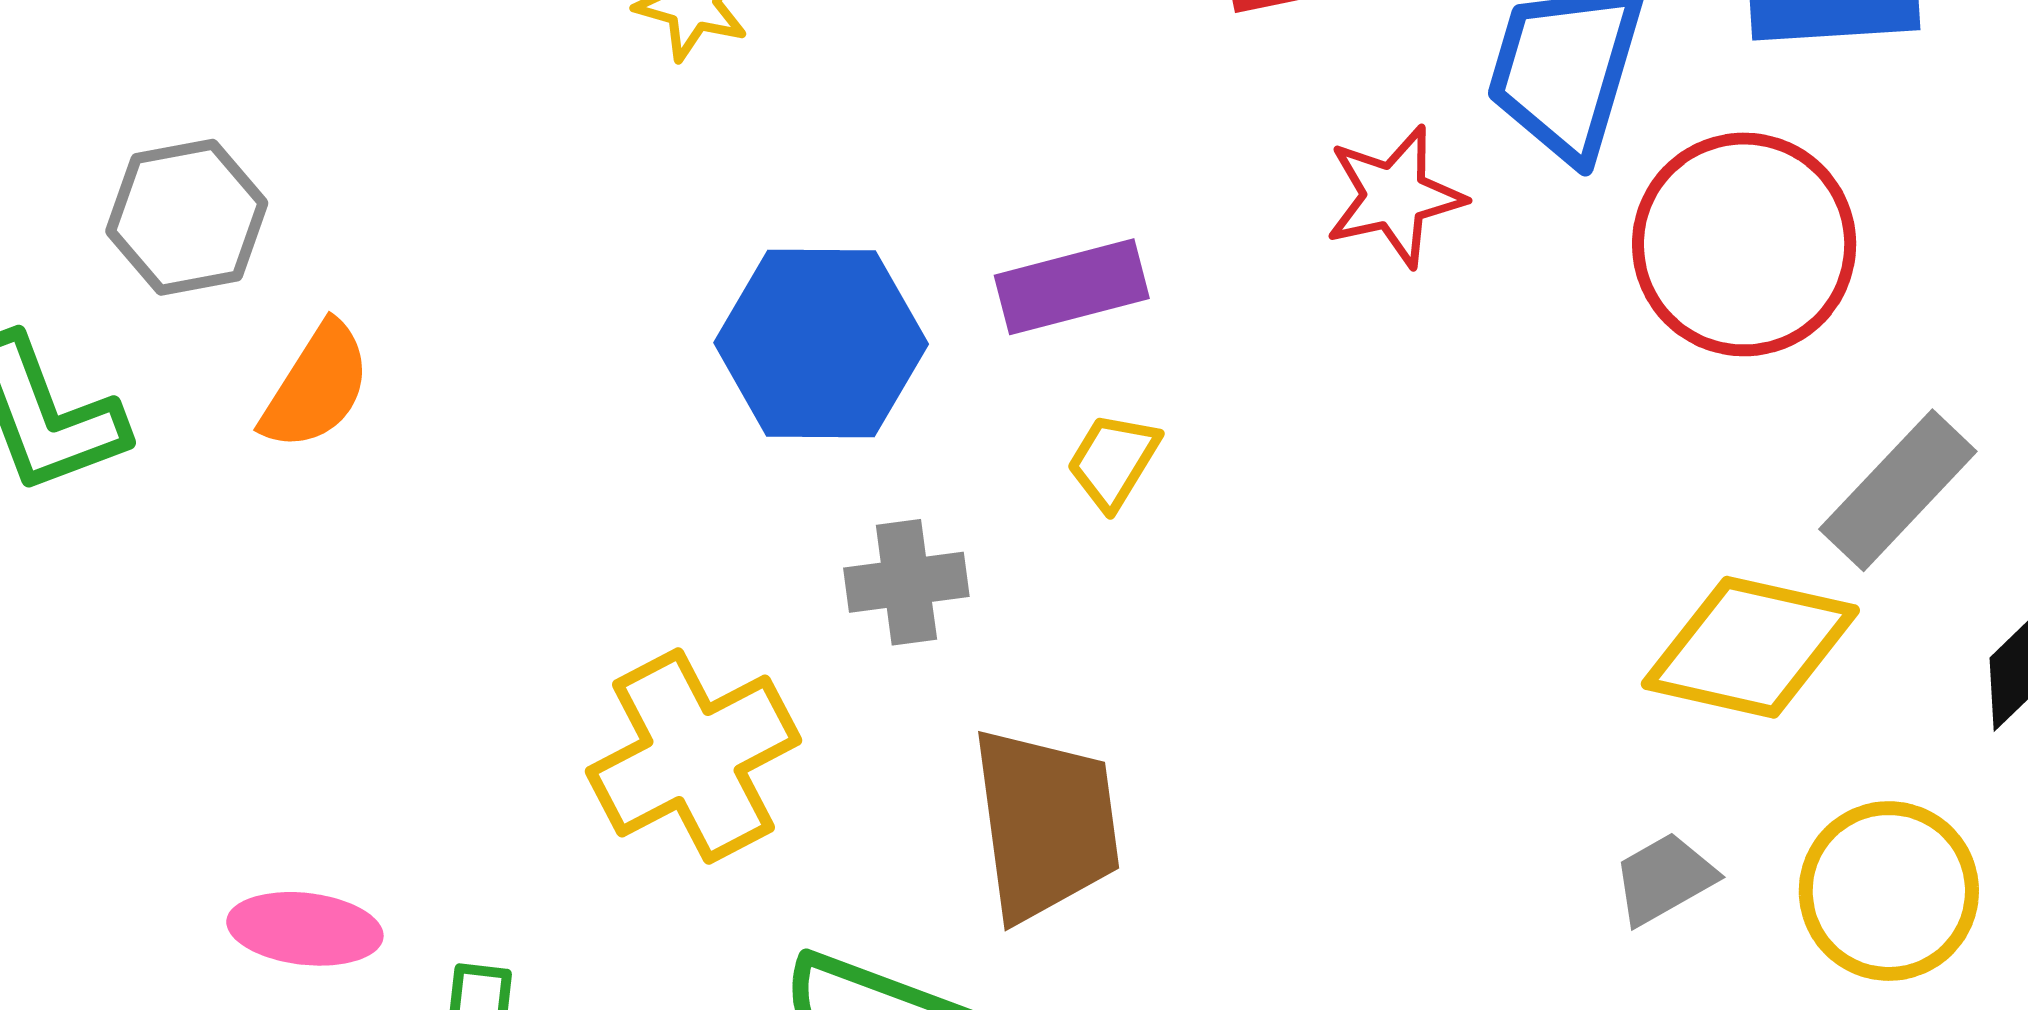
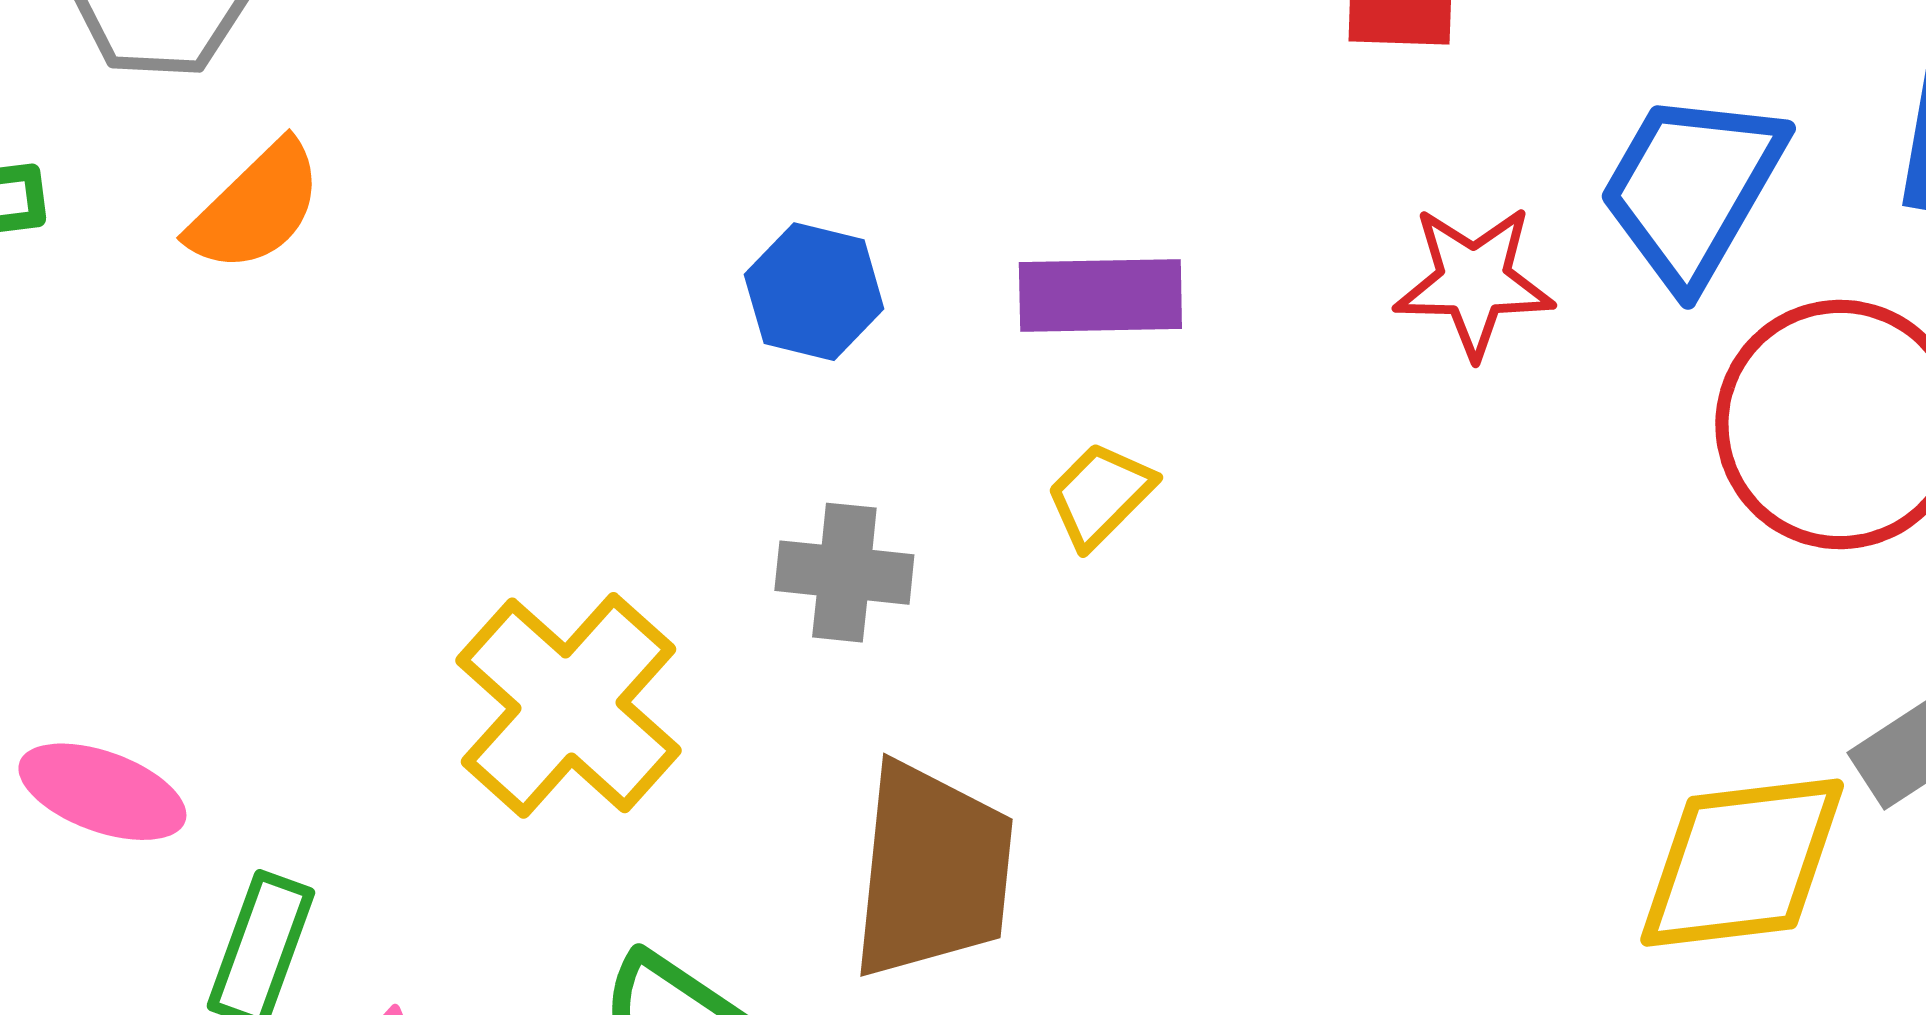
blue hexagon: (821, 343) -> (814, 292), size x0.6
yellow diamond: (1750, 647) -> (1742, 863), turned -33
yellow cross: (693, 756) -> (568, 705), turned -34

